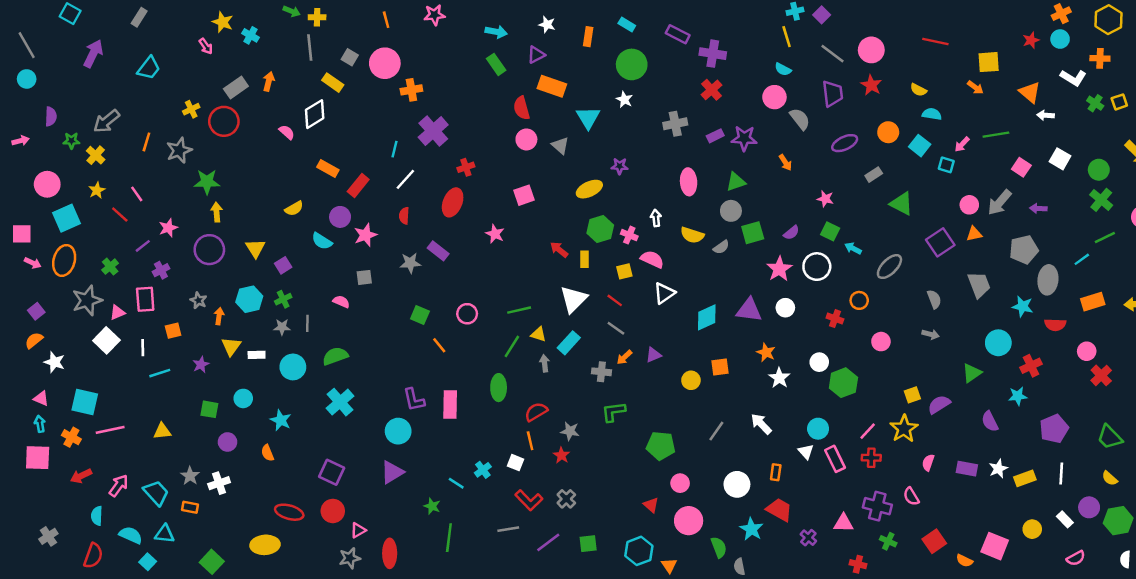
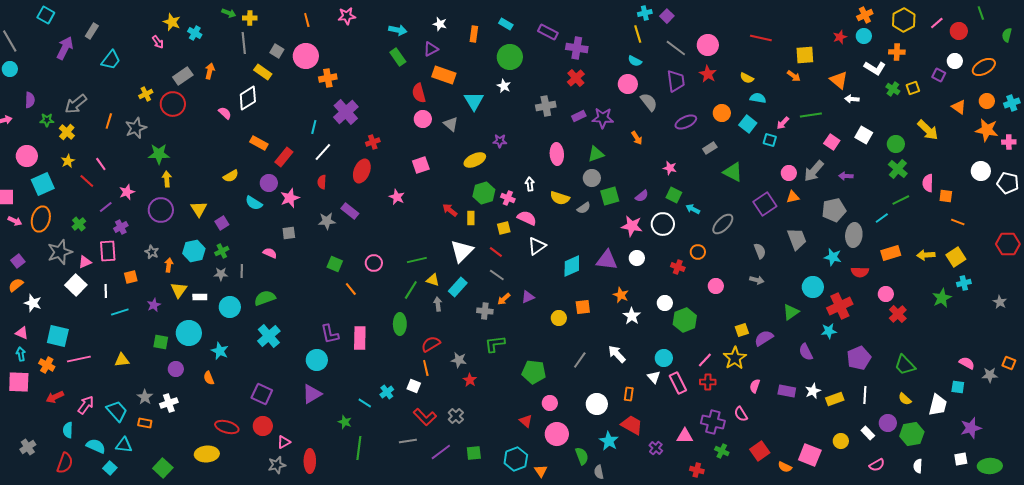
gray rectangle: (139, 17) -> (92, 31), moved
pink star: (779, 269) -> (632, 226), turned -30
red cross: (1031, 366) -> (840, 306), size x1.4
cyan circle: (243, 398) -> (189, 333), size x1.6
red star: (561, 455) -> (470, 380), moved

